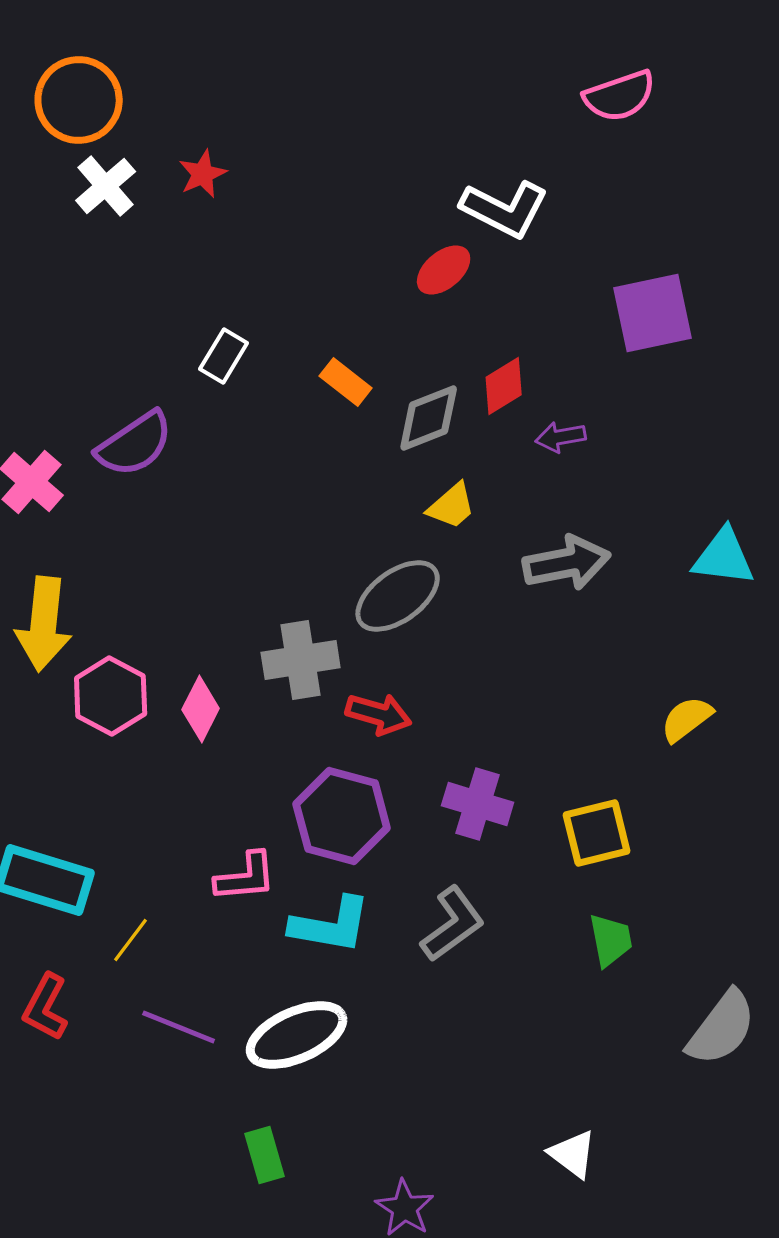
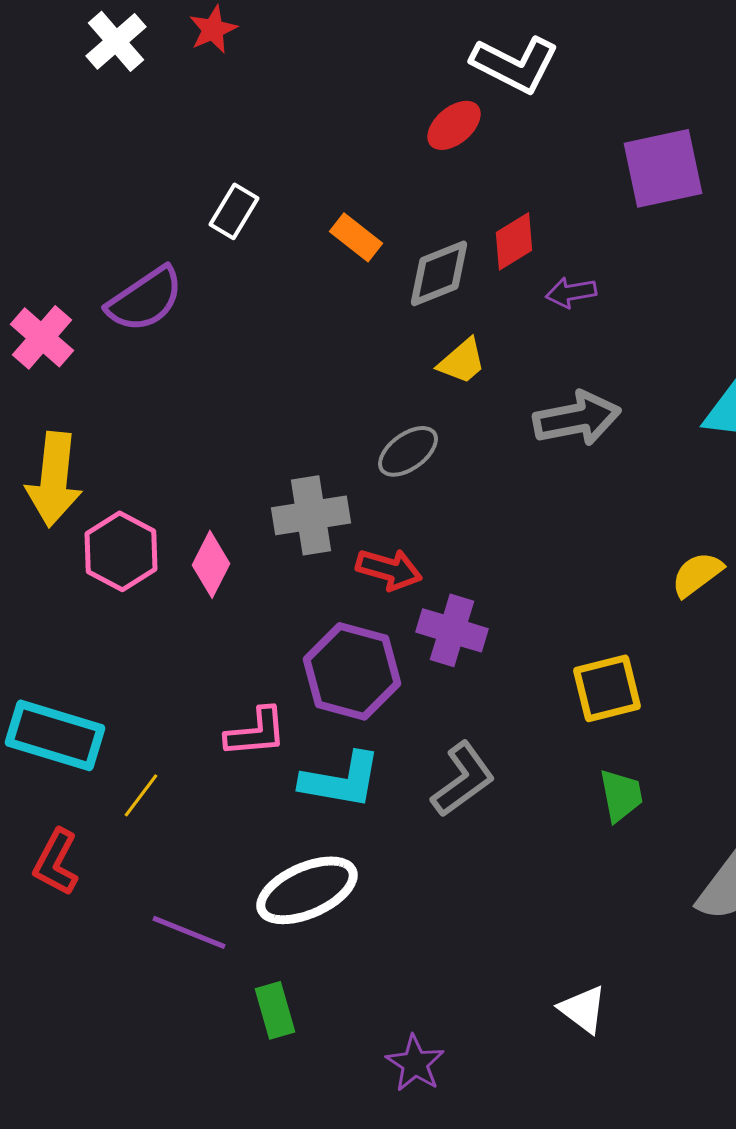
gray ellipse: (398, 596) -> (408, 451), size x0.7
purple cross: (478, 804) -> (452, 630), moved
purple line: (179, 1027) -> (189, 932), moved

